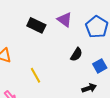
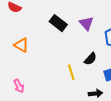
yellow line: (36, 75) -> (71, 72), moved

